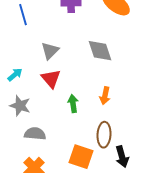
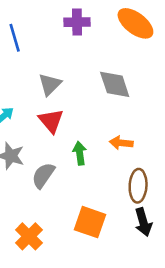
orange arrow: (105, 96) -> (121, 143), turned 84
gray semicircle: (35, 134) -> (43, 175), moved, turned -60
brown ellipse: (104, 135) -> (138, 186), moved

